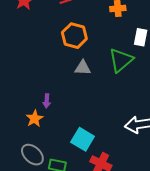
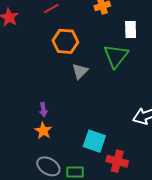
gray triangle: (83, 68) -> (80, 71), turned -36
purple arrow: (47, 101) -> (43, 110), moved

